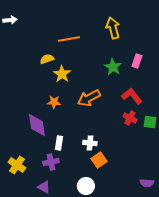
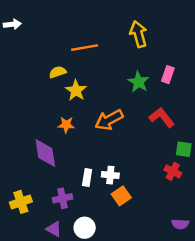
red cross: (130, 118) -> (173, 171), moved
white rectangle: (59, 143) -> (87, 177), moved
yellow cross: (17, 165) -> (21, 202), turned 36
white circle: (86, 186) -> (85, 228), moved

